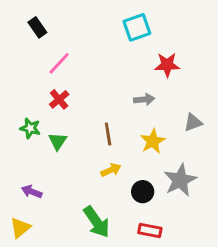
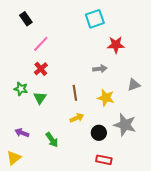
yellow star: (153, 141) -> (106, 98), turned -30
gray star: (180, 180) -> (125, 125), turned -30
green arrow: (97, 222) -> (52, 140), moved, size x0.7

